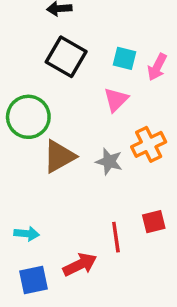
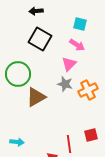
cyan square: (125, 58) -> (80, 24), moved
pink arrow: (157, 67) -> (77, 45), moved, turned -84
gray star: (109, 161) -> (65, 84), moved

